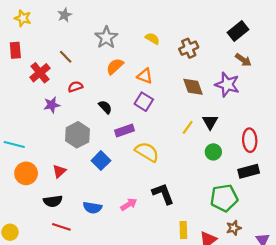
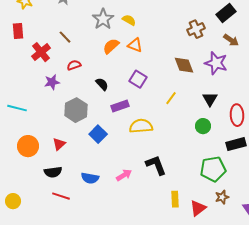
yellow semicircle: (152, 39) -> (129, 20), moved
brown cross: (189, 48) -> (196, 29), moved
orange triangle: (145, 76) -> (135, 45), moved
black triangle: (210, 122) -> (210, 99), moved
yellow line: (188, 127) -> (171, 98), moved
cyan line: (14, 144) -> (17, 108), moved
yellow semicircle: (147, 152) -> (141, 126), turned -35

